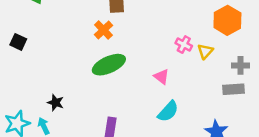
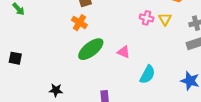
black square: (18, 42) -> (15, 58), moved
pink triangle: (161, 77) -> (124, 52), moved

